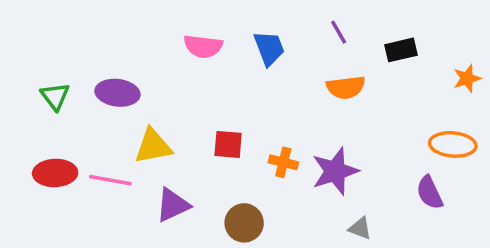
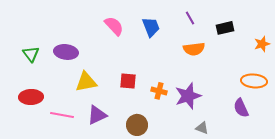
pink semicircle: (203, 46) -> (114, 26), turned -140
pink line: (110, 180) -> (62, 115), moved

